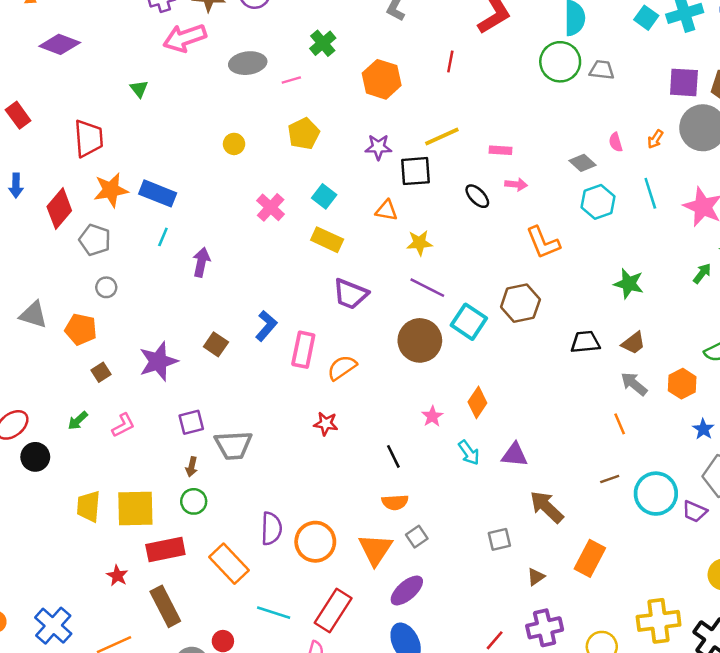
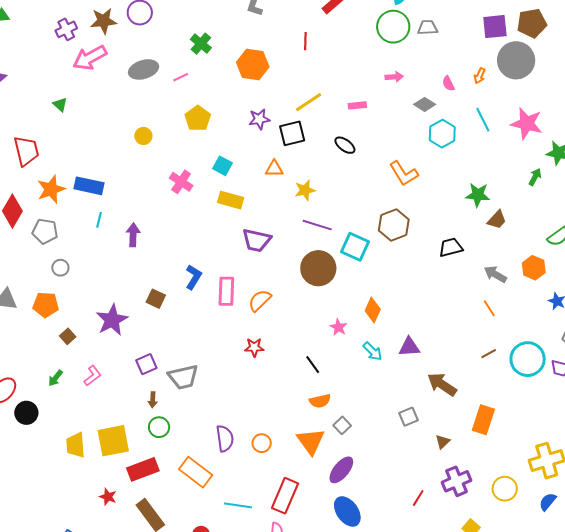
pink arrow: (516, 184) -> (394, 77), moved
brown trapezoid: (633, 343) -> (497, 220), moved
orange circle: (315, 542) -> (262, 443), size x0.6

